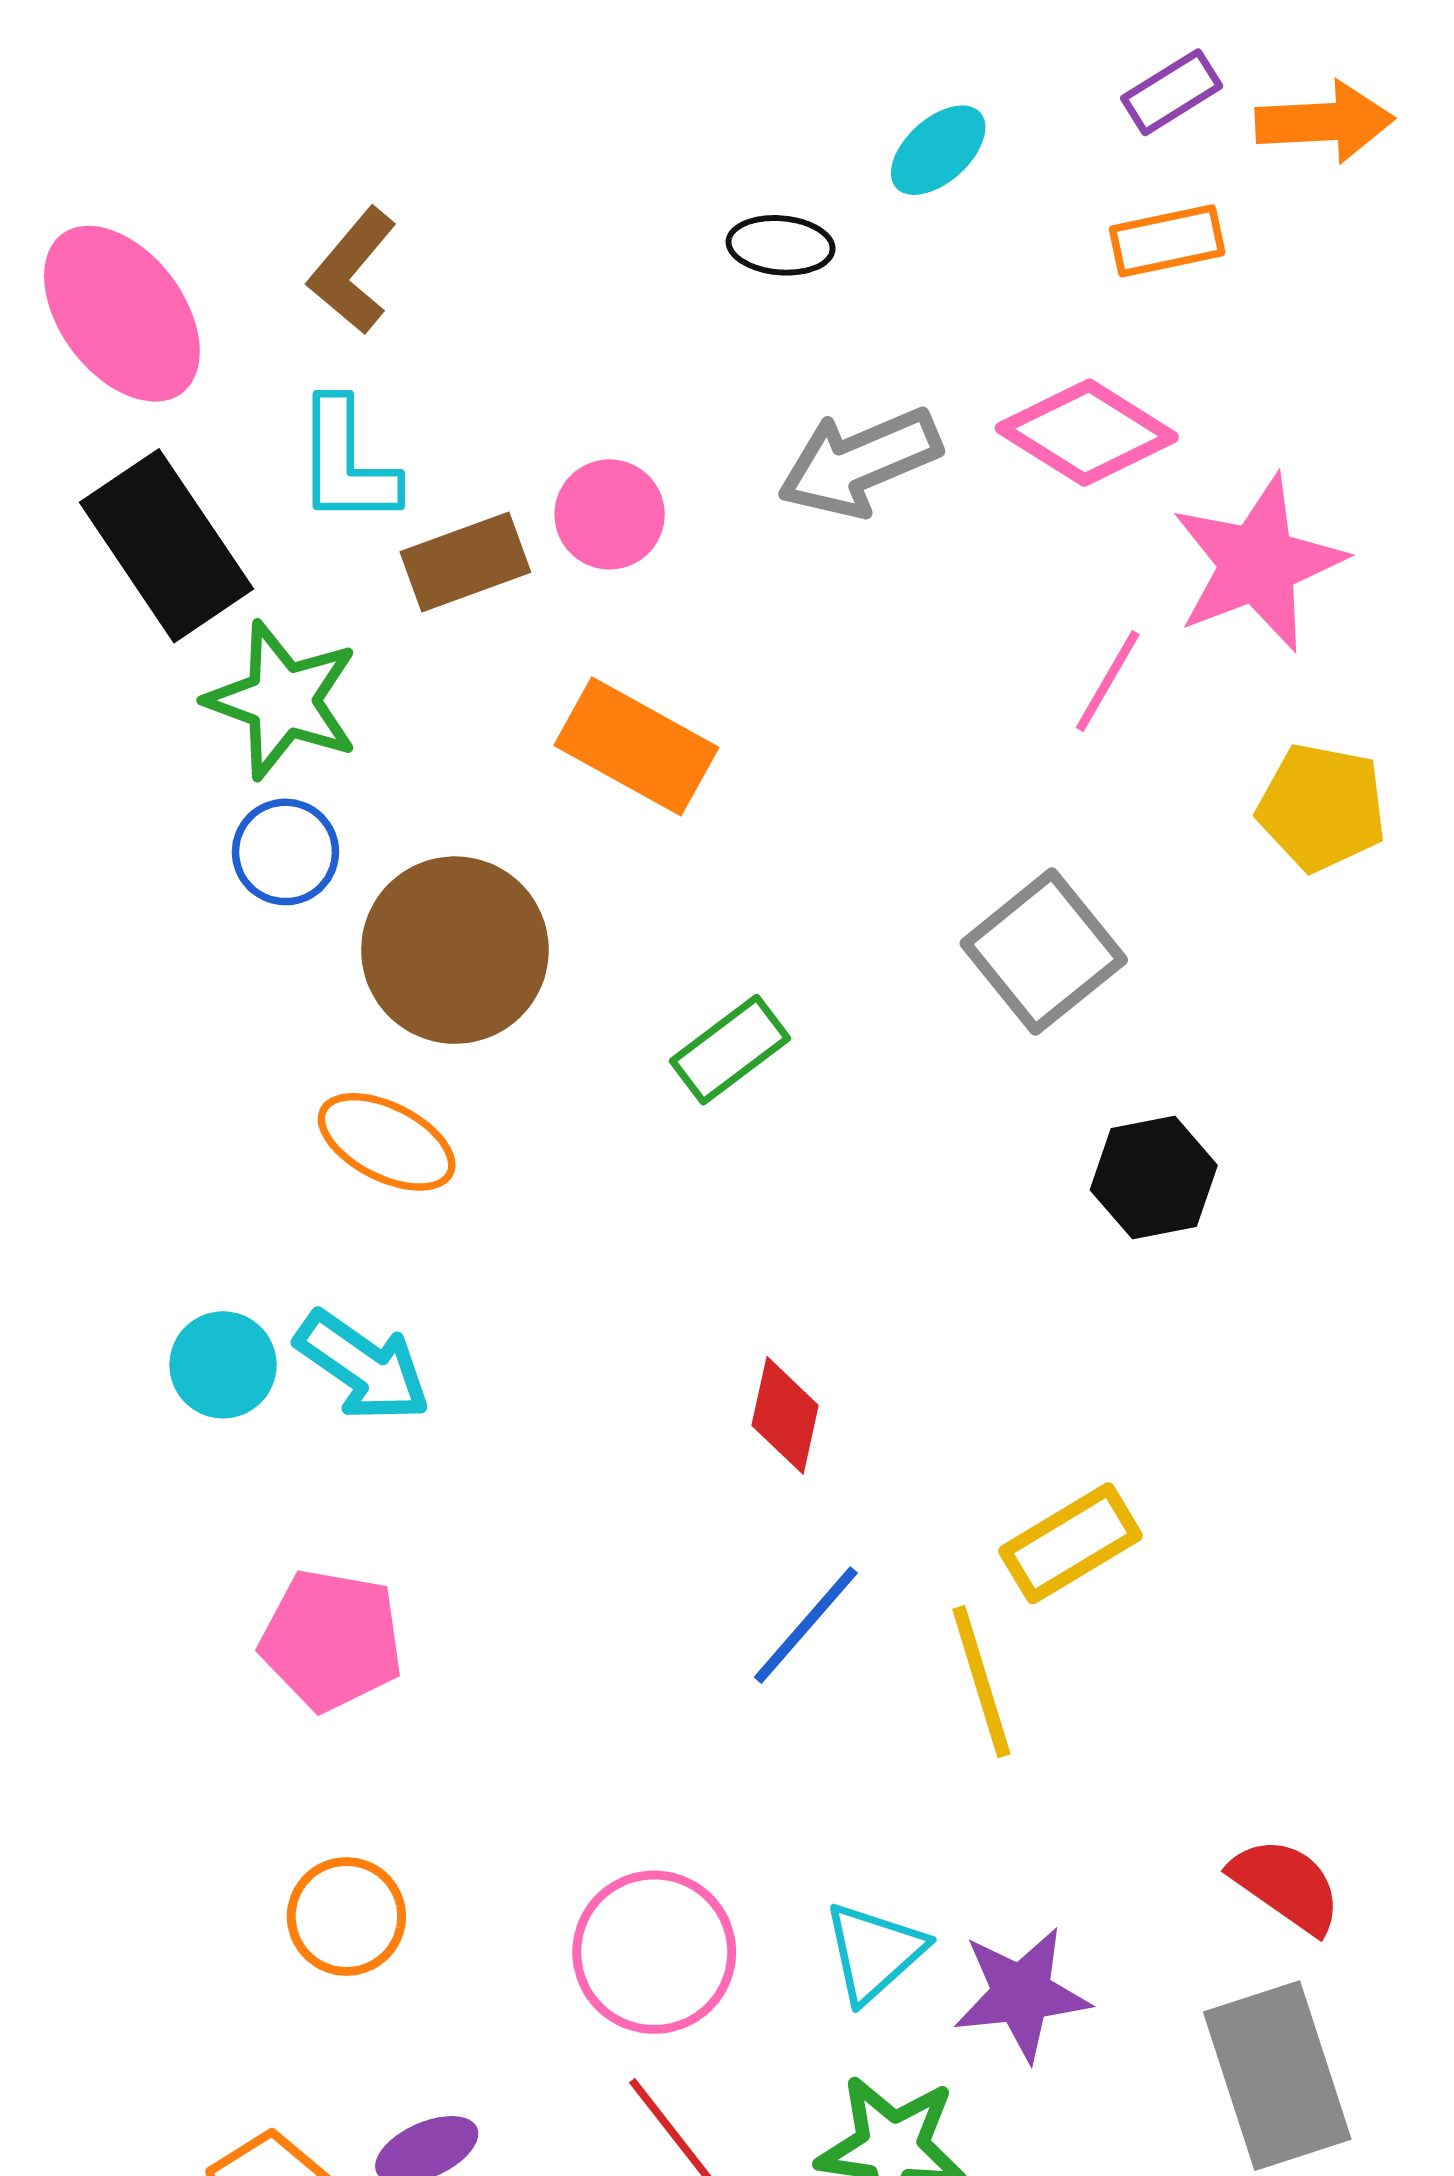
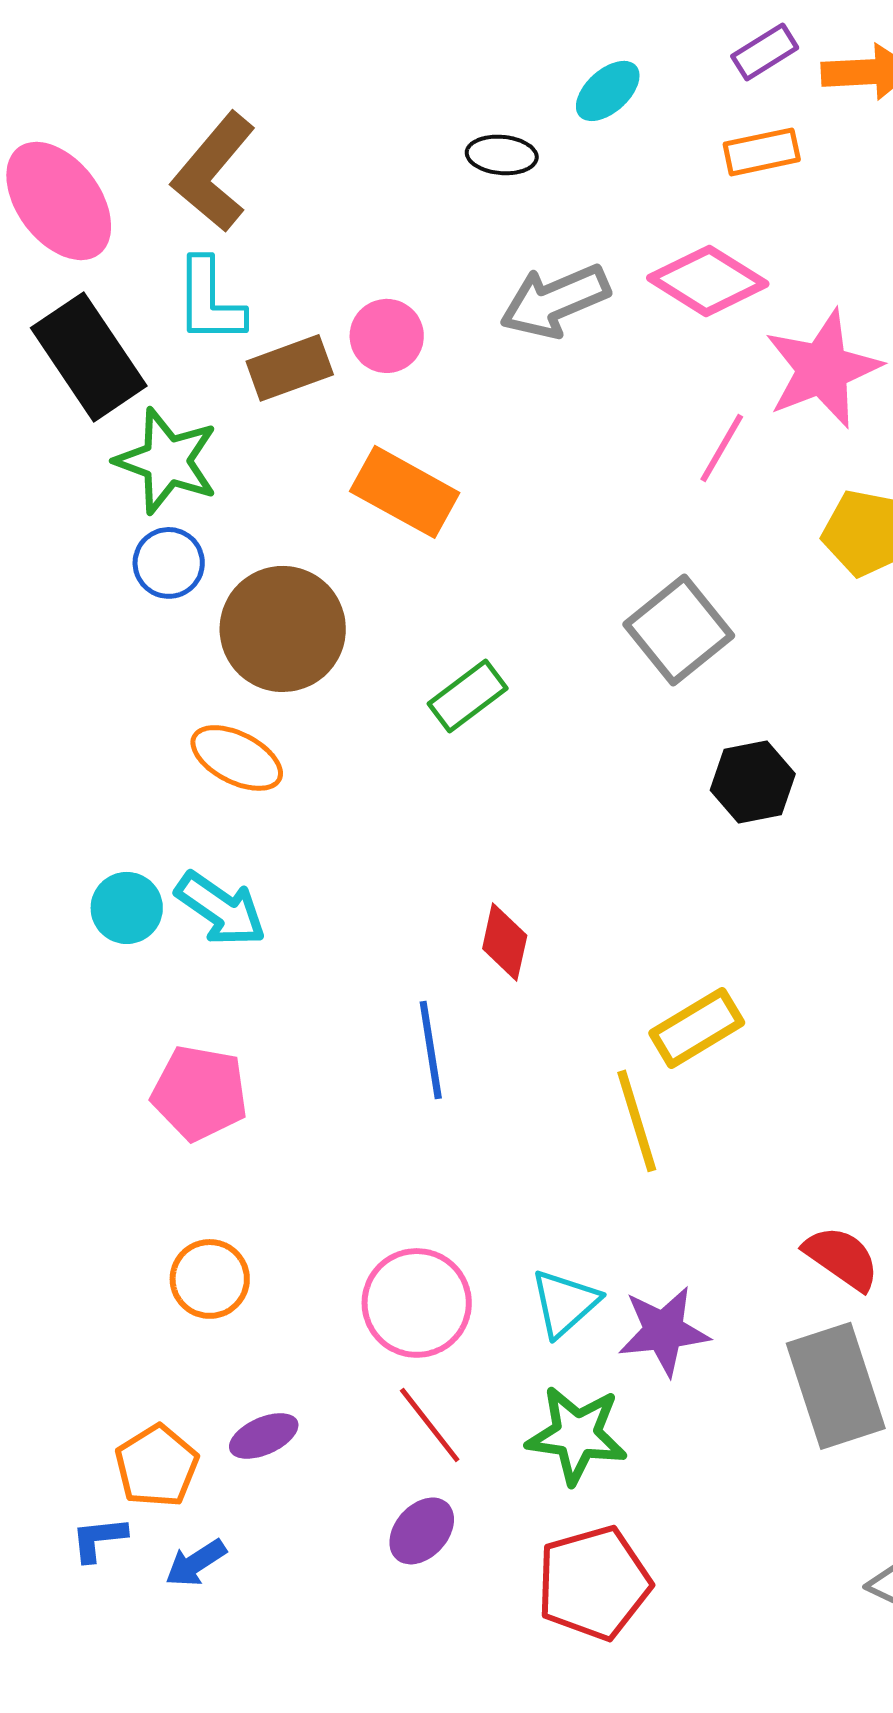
brown L-shape: (352, 271) -> (214, 172), size x1.4
blue line: (806, 1625) -> (431, 1050), moved, turned -50

